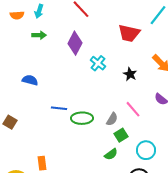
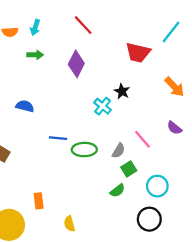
cyan cross: (98, 63) -> (103, 106), moved
black star: (130, 74) -> (122, 91), moved

